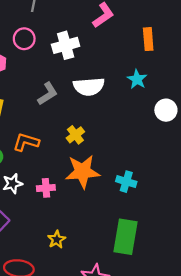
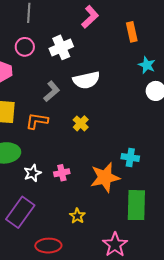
cyan star: (137, 79) -> (147, 65), moved
orange L-shape: (26, 142) -> (37, 121), moved
orange star: (83, 172) -> (105, 177), moved

